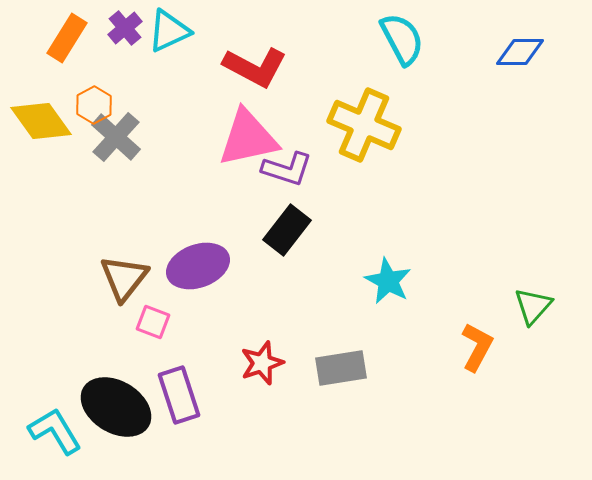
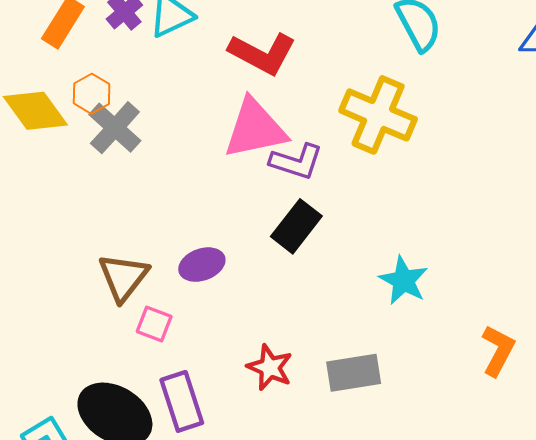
purple ellipse: (198, 266) -> (202, 265), size x0.7
red star: (262, 363) -> (270, 367), turned -30

